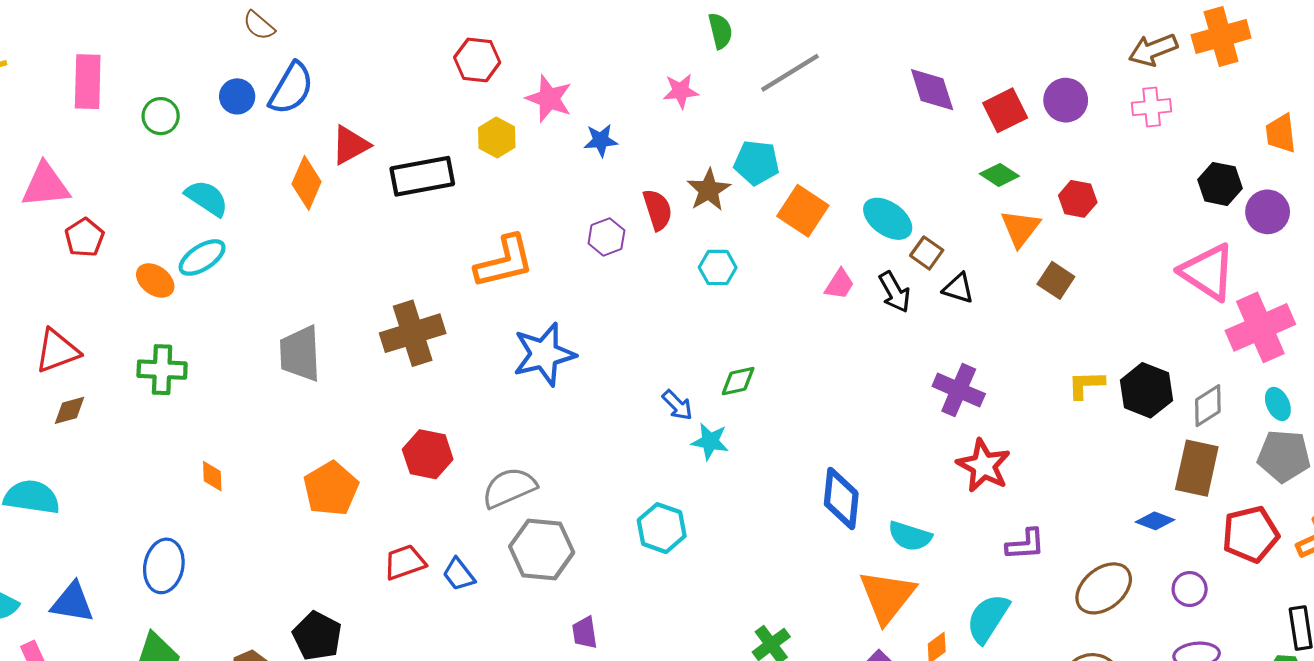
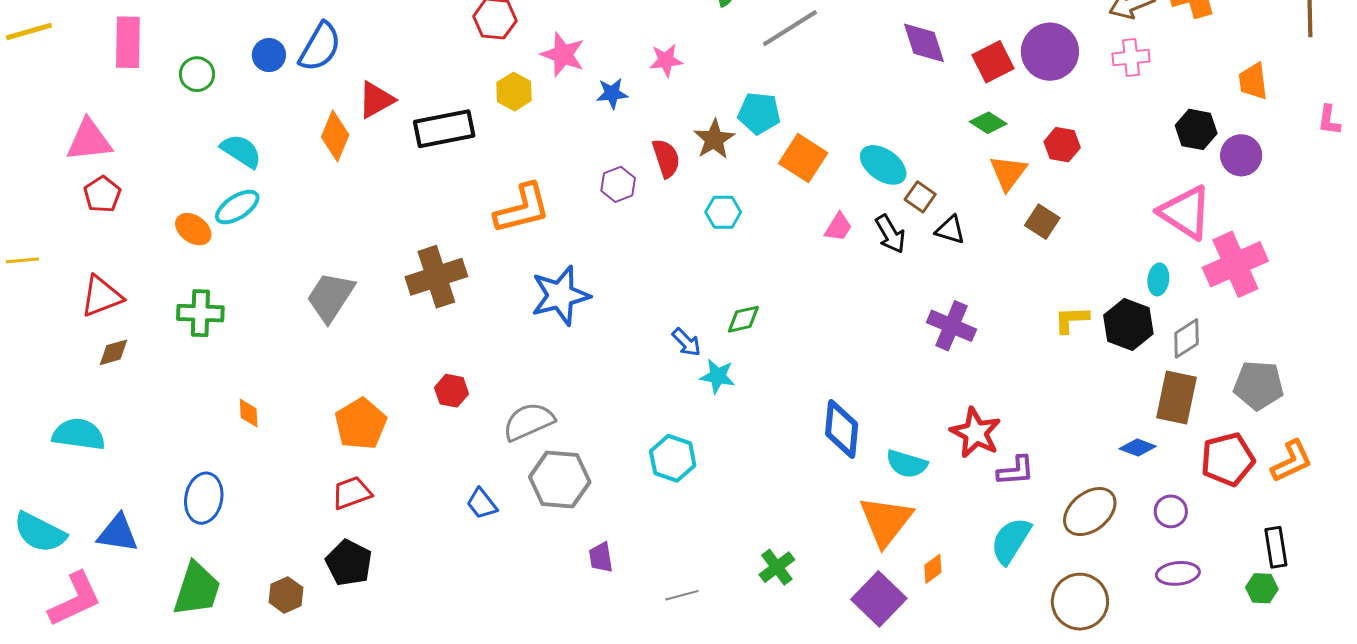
pink star: (681, 91) -> (666, 60), moved
purple circle: (1066, 100) -> (1050, 52), size x1.4
red pentagon: (84, 238) -> (102, 194), moved
gray trapezoid: (300, 354) -> (330, 297), turned 36
cyan ellipse: (1278, 404) -> (1158, 279), moved, turned 32
red hexagon: (428, 454) -> (452, 391), size x0.7
red star: (984, 466) -> (976, 433), moved
red trapezoid: (405, 562) -> (352, 493), moved
cyan semicircle: (988, 618) -> (1011, 541), moved

